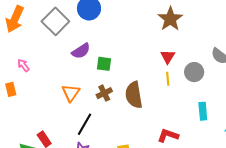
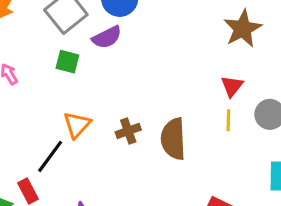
purple semicircle: (81, 51) -> (107, 37), moved
green square: (104, 64) -> (67, 62), moved
black line: (84, 124) -> (50, 156), moved

